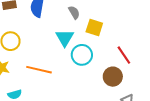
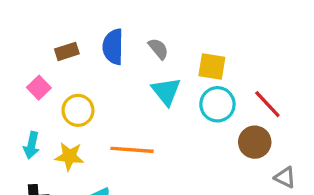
gray semicircle: (74, 12) -> (158, 49), moved
cyan circle: (82, 55) -> (217, 104), moved

